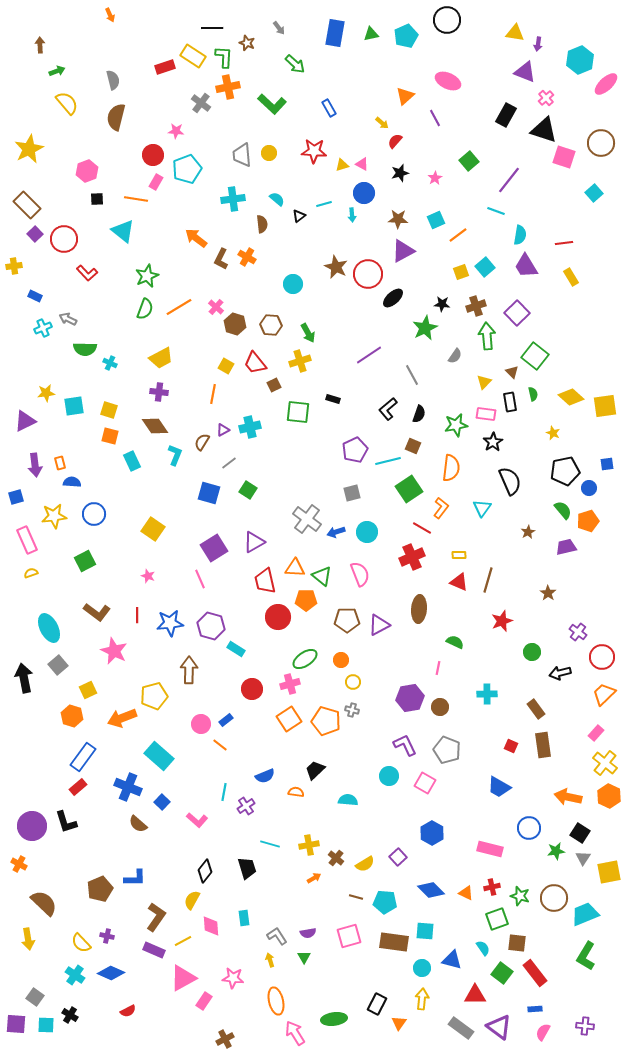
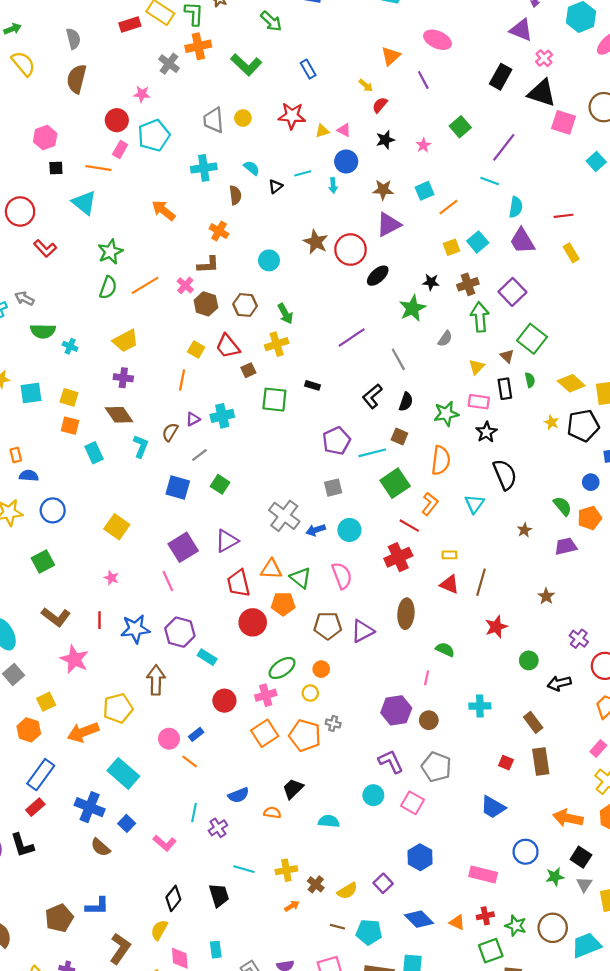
brown L-shape: (221, 259) -> (208, 265), moved, turned -120
black pentagon: (565, 471) -> (583, 426), moved
yellow circle: (353, 682) -> (310, 693), moved

